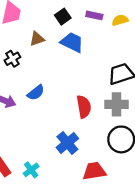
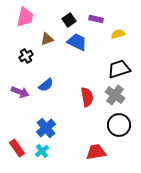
yellow semicircle: (120, 20) -> (118, 34), moved
gray cross: (117, 104) -> (115, 95), turned 36
blue cross: (67, 143) -> (46, 128), moved

